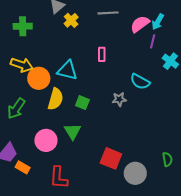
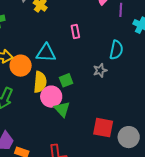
cyan semicircle: (140, 82) -> (116, 50), turned -96
green square: (82, 103) -> (66, 80), turned -32
pink circle: (46, 140) -> (51, 97), moved

